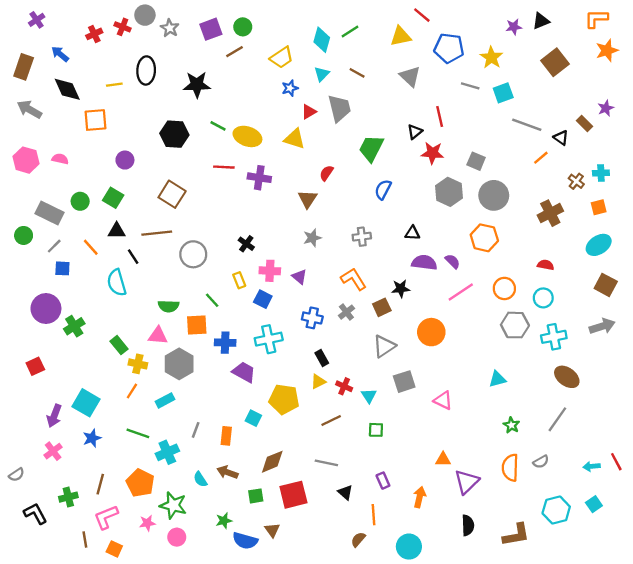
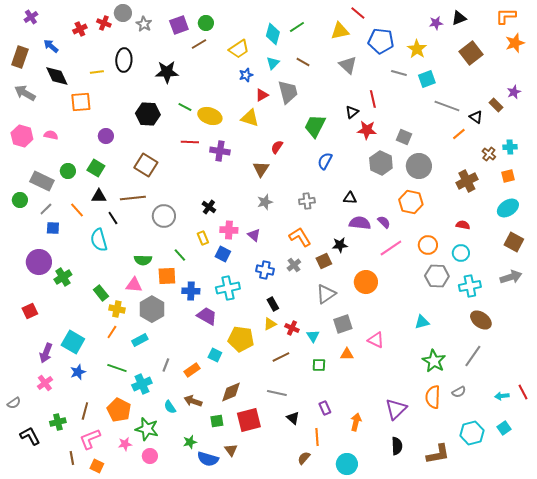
green star: (511, 425) -> (434, 361), size x1.6
orange rectangle: (226, 436) -> (192, 370), turned 49
orange triangle: (443, 459) -> (347, 354), moved

